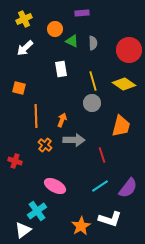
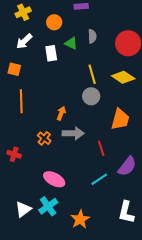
green triangle: (72, 41) -> (71, 43), moved
white rectangle: (61, 69) -> (51, 53), moved
orange square: (19, 88) -> (14, 69), moved
orange line: (36, 116) -> (21, 101), moved
purple semicircle: (128, 188) -> (127, 166), moved
cyan cross: (37, 211) -> (48, 206), moved
white L-shape: (110, 219) -> (126, 212), moved, turned 85
white triangle: (23, 230) -> (23, 209), moved

